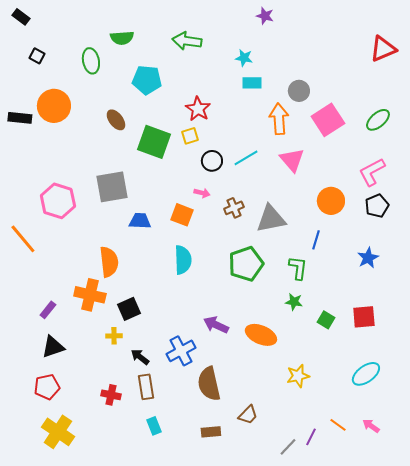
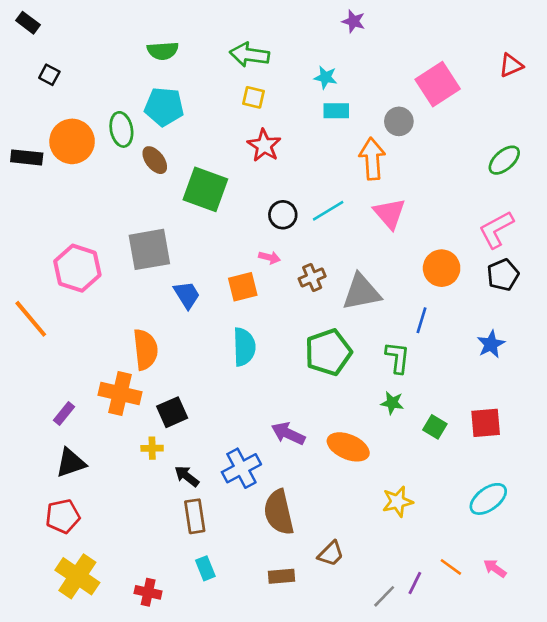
red triangle: (383, 49) -> (511, 65), size x0.7
green ellipse: (91, 61) -> (121, 129), moved
cyan pentagon: (147, 80) -> (164, 107), moved
pink square: (328, 120) -> (438, 84), moved
yellow square: (190, 136) -> (253, 97), moved, turned 30
orange square: (182, 215) -> (243, 287), turned -35
blue trapezoid: (140, 221) -> (187, 295), turned 55
red cross: (111, 395) -> (148, 592), moved

